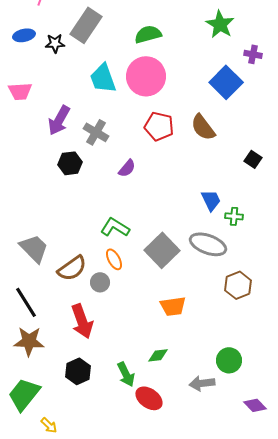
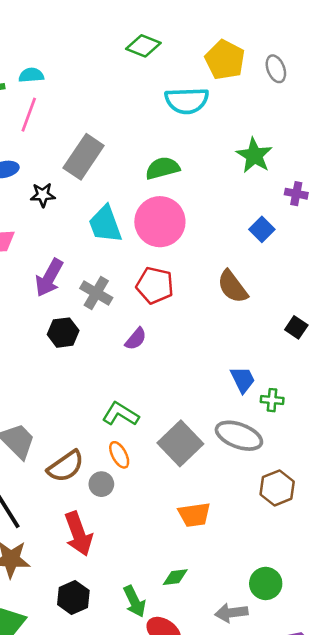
black star: (55, 43) -> (43, 195), moved
blue square: (226, 82) -> (262, 229), size x0.6
red pentagon: (159, 126) -> (155, 285), moved

